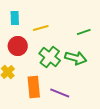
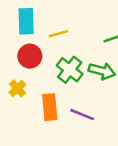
cyan rectangle: (15, 18) -> (26, 21), size x1.5

